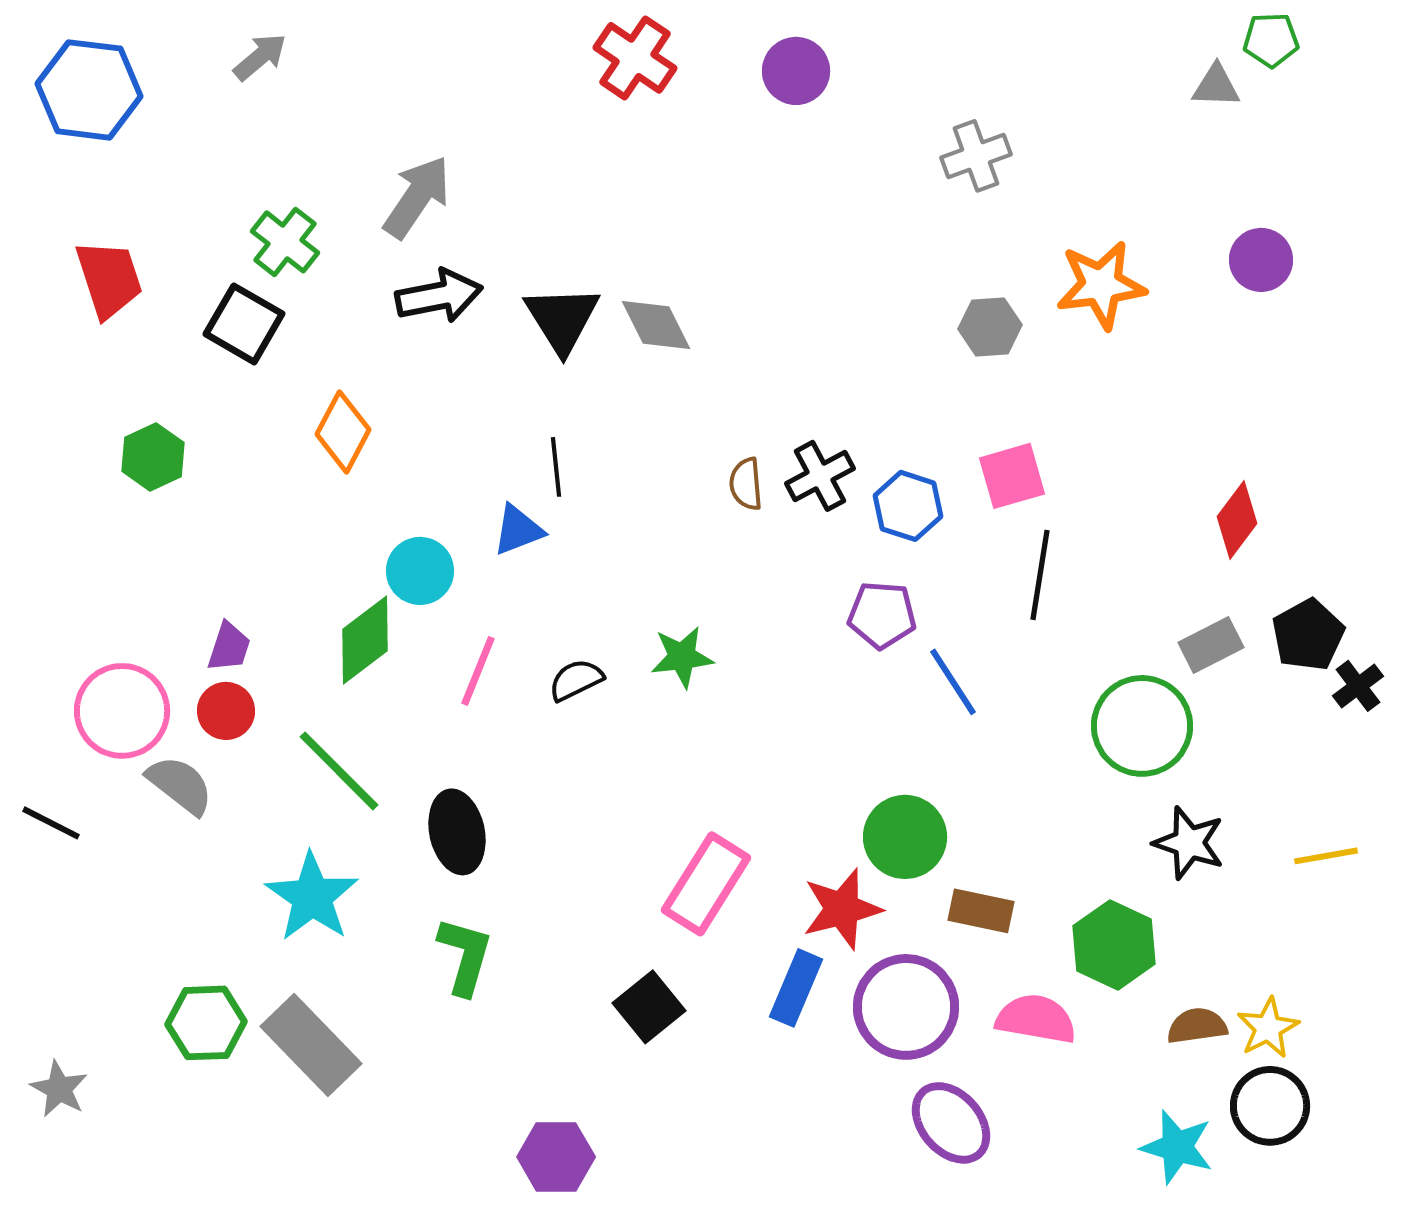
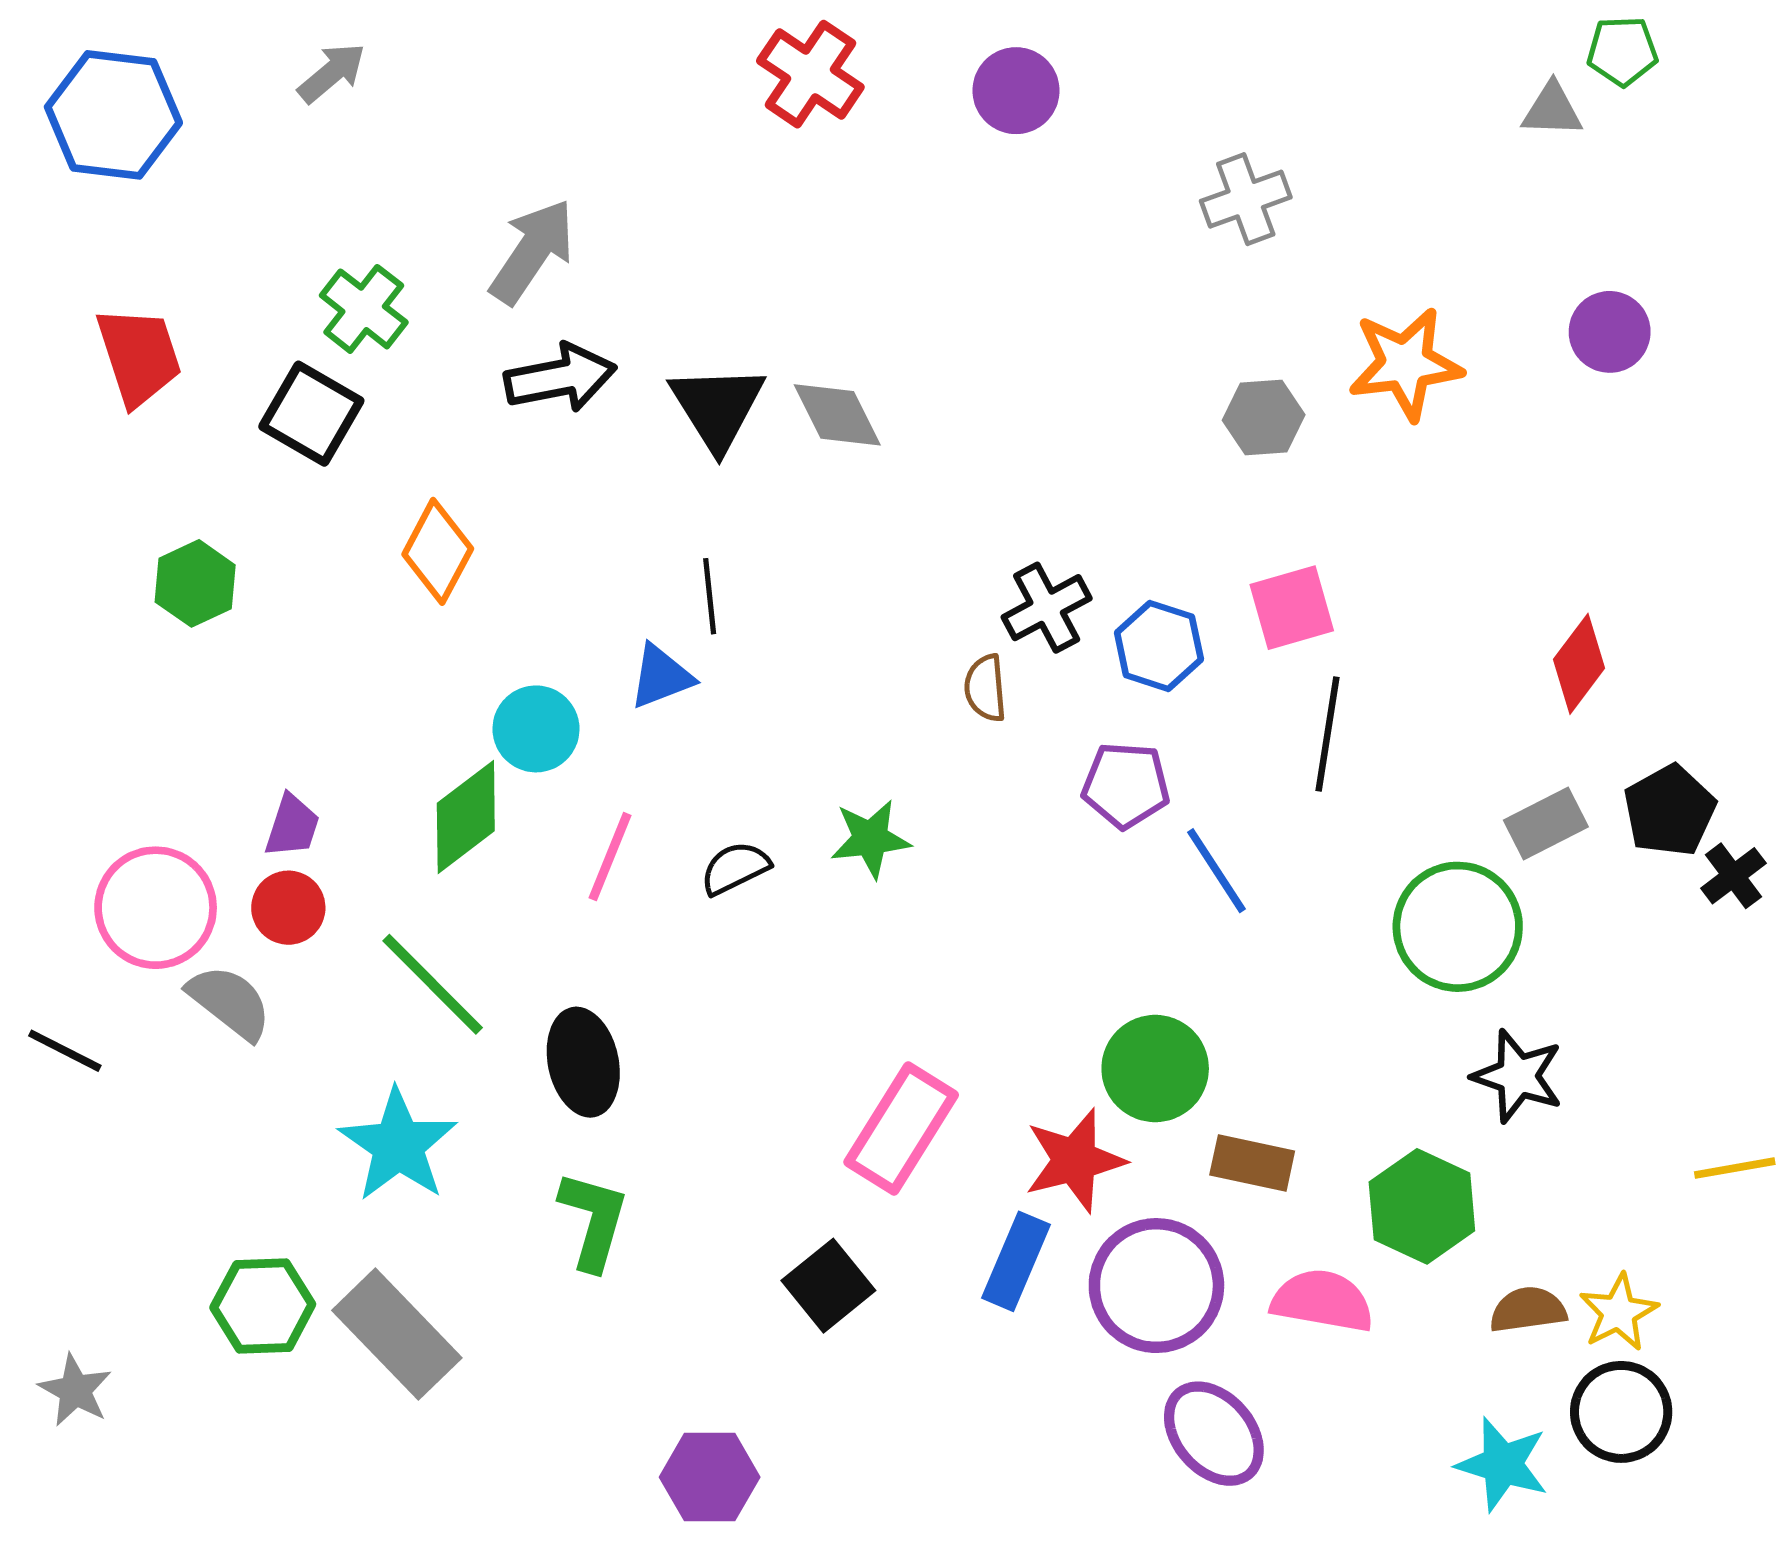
brown semicircle: (746, 484) -> (985, 688), moved
yellow line: (1326, 856) -> (1735, 1168), moved

